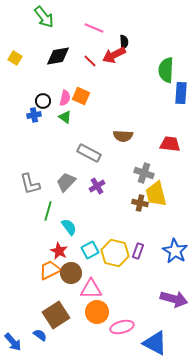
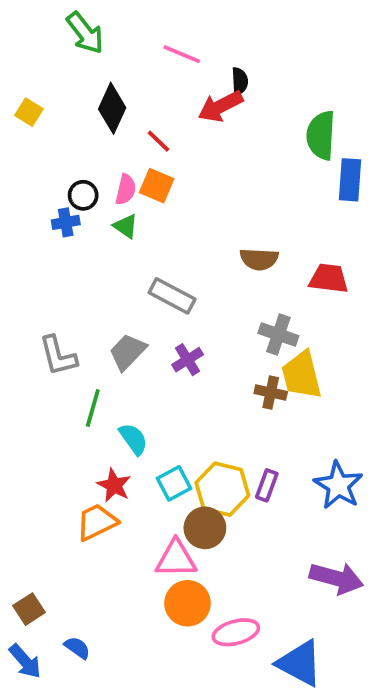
black diamond: (58, 56) -> (112, 108), turned -55
red line: (90, 61) -> (159, 141), moved
brown semicircle: (123, 136) -> (259, 259), moved
brown circle: (71, 273) -> (205, 528), moved
brown square: (56, 315) -> (29, 609), moved, size x0.6

